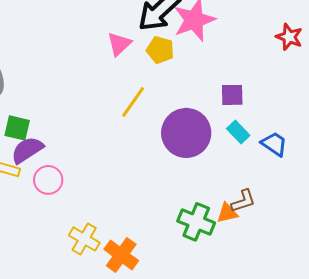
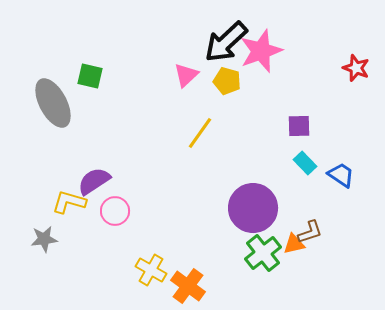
green square: (17, 128) -> (90, 76), moved
purple circle: (186, 133) -> (253, 208), moved
green cross: (196, 222) -> (263, 253), turned 30

